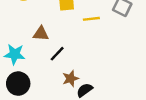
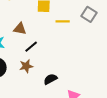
brown star: (71, 79) -> (26, 66), moved

